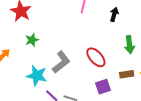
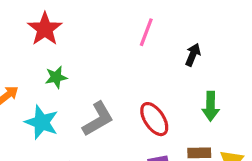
cyan star: (37, 76) -> (42, 122), moved

